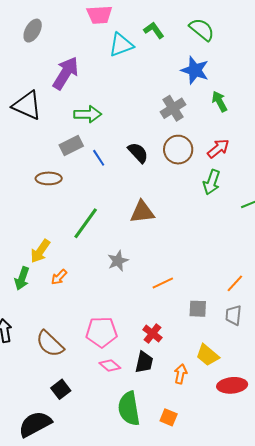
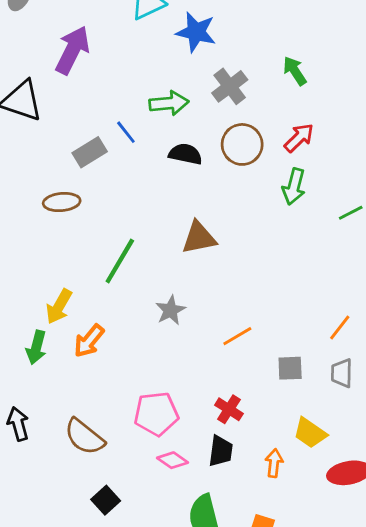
blue star: (195, 70) -> (196, 32), moved
green arrow: (88, 114) -> (169, 103), moved
black semicircle: (138, 153) -> (185, 154), turned -30
blue line: (99, 158) -> (126, 132), moved
orange arrow: (59, 277) -> (89, 341), size x1.4

